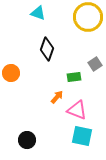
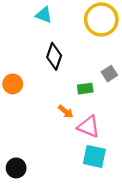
orange arrow: (57, 97) -> (66, 112), turned 88
black circle: (27, 140) -> (16, 168), moved

